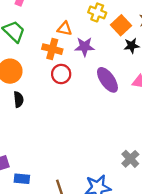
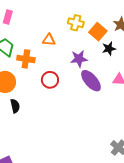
purple star: (85, 47) -> (79, 59), moved
orange cross: (52, 49) -> (26, 59), moved

